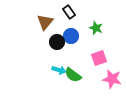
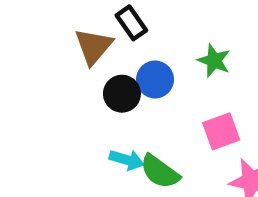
black rectangle: (69, 12) -> (131, 23), moved

